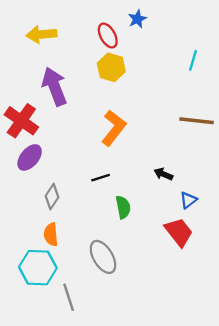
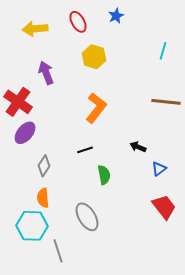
red ellipse: (108, 36) -> (78, 22), moved
purple arrow: (54, 86) -> (46, 73), size x0.7
red trapezoid: (179, 232) -> (164, 207), moved

